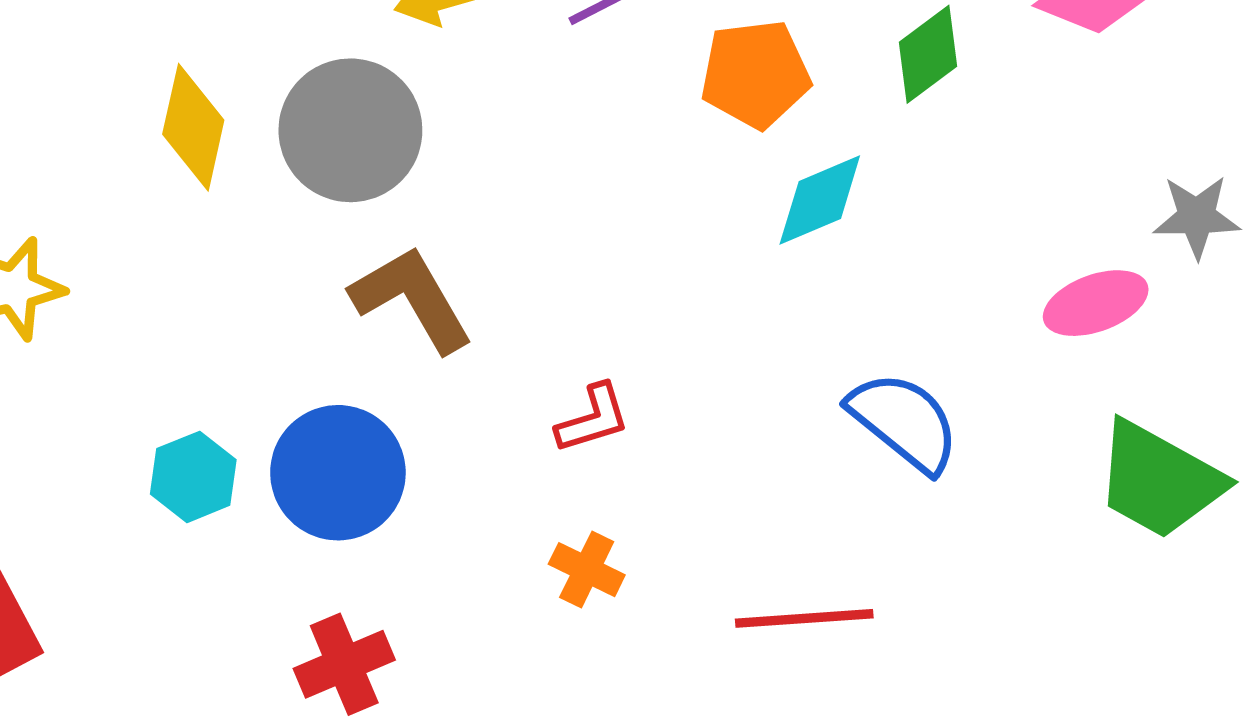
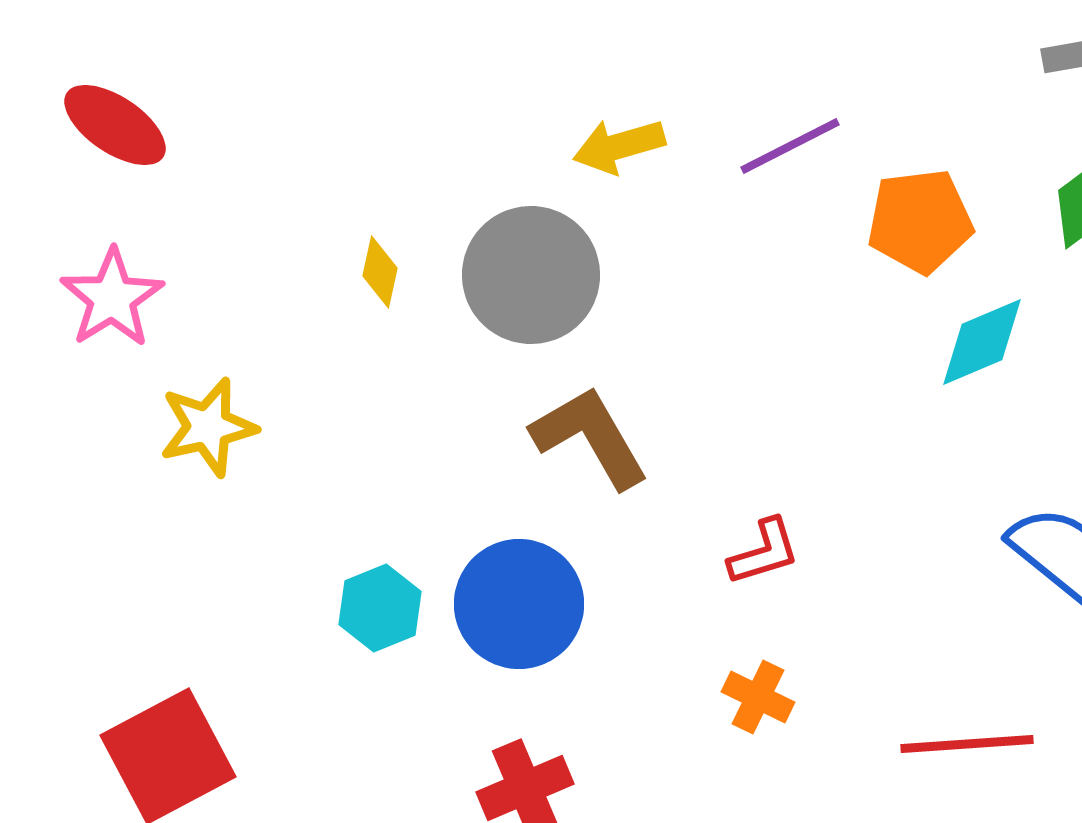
yellow diamond: (193, 127) -> (380, 272), size x0.6

